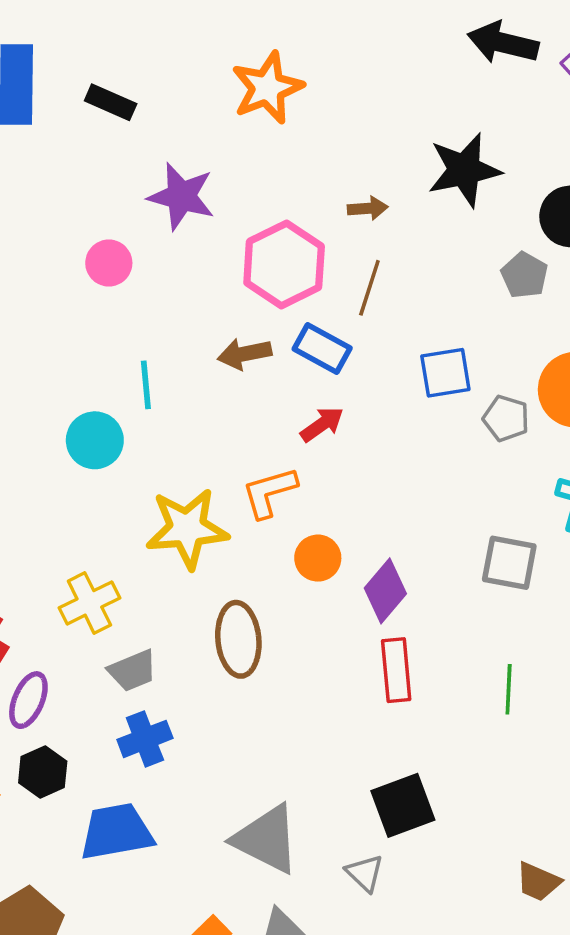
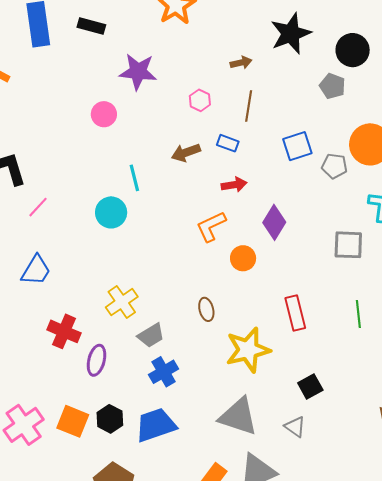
pink hexagon: (284, 264) -> (200, 100), size x0.5
blue rectangle: (322, 348) -> (228, 143), size x0.7
red arrow: (322, 424) -> (234, 185), turned 35
yellow star: (187, 529) -> (248, 350), moved
purple diamond: (385, 591) -> (274, 222), moved
brown ellipse: (238, 639) -> (206, 309), size x0.6
black hexagon: (43, 772) -> (110, 419), moved
black square: (403, 805) -> (310, 387), size x0.7

